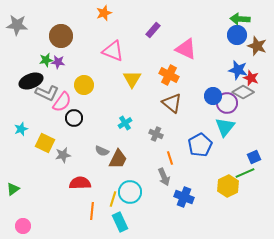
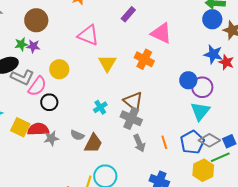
gray diamond: (243, 92) -> (209, 140), moved
brown triangle: (172, 103) -> (133, 101), moved
gray cross: (156, 134) -> (131, 118), size x1.5
blue pentagon: (200, 145) -> (192, 142), moved
gray star: (63, 155) -> (51, 138), moved
orange line: (170, 158) -> (164, 142), moved
gray arrow: (164, 177) -> (139, 143), moved
red semicircle: (80, 183) -> (38, 129), moved

